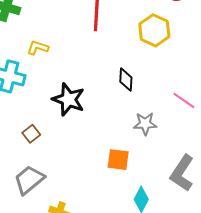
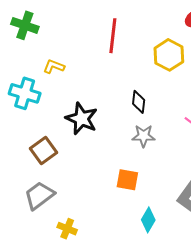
gray star: (145, 124) -> (144, 136), moved
brown square: (31, 134) -> (43, 150), size x1.5

